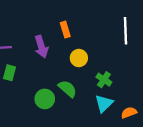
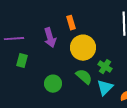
yellow circle: (79, 58) -> (83, 48), size x1.6
green semicircle: (68, 89) -> (84, 77), moved

